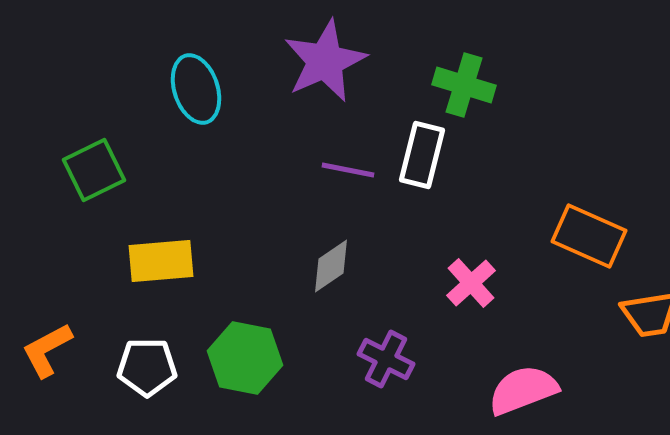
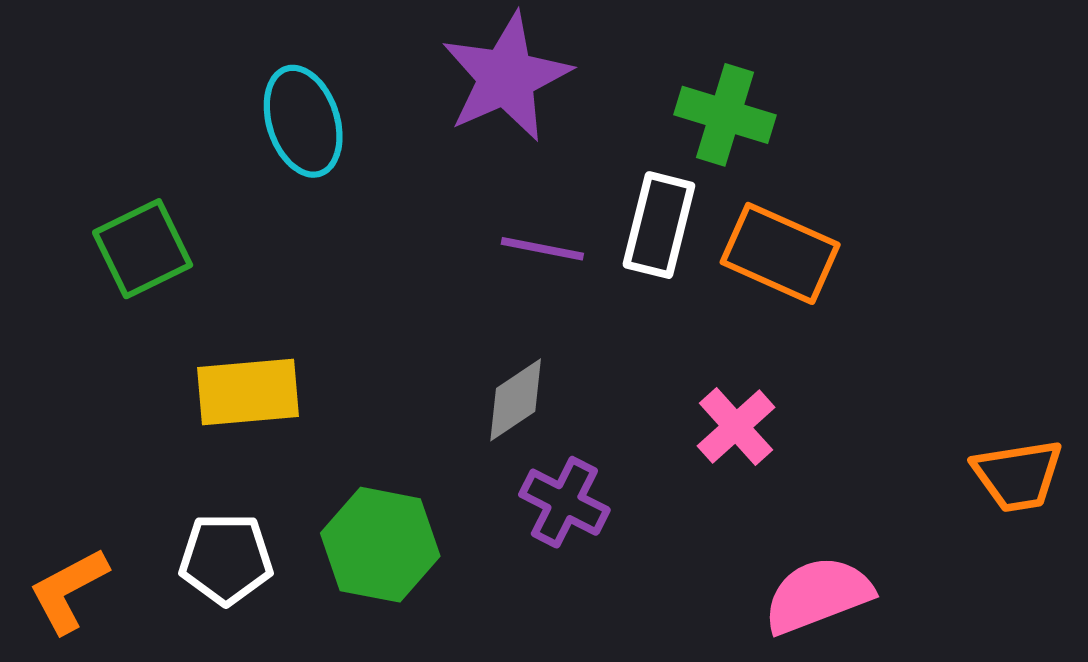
orange rectangle: (589, 236) -> (780, 253), moved
orange L-shape: (47, 350) -> (69, 590), moved
purple cross: (386, 359) -> (564, 502), moved

